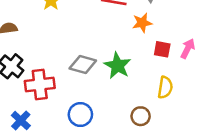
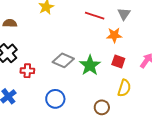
red square: (162, 49) -> (118, 61), moved
red cross: (40, 84) -> (27, 71), size x0.6

